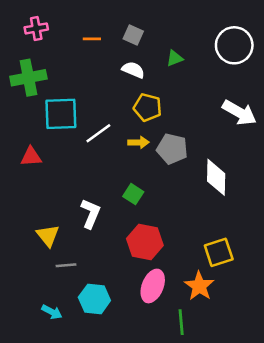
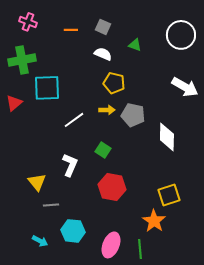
pink cross: (36, 28) -> (28, 22), turned 30
green triangle: (175, 58) -> (135, 45), turned 40
white line: (98, 133) -> (74, 120), moved
red triangle: (31, 157) -> (14, 103), moved, turned -36
pink ellipse: (153, 286) -> (111, 245), moved

